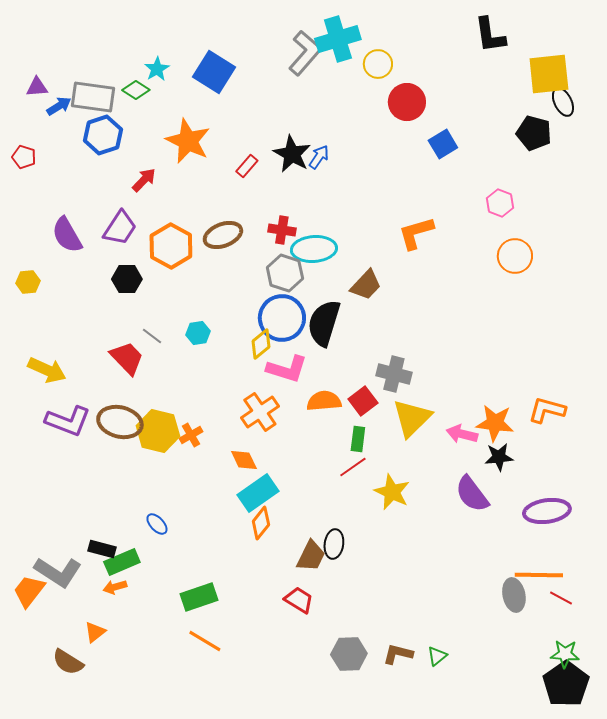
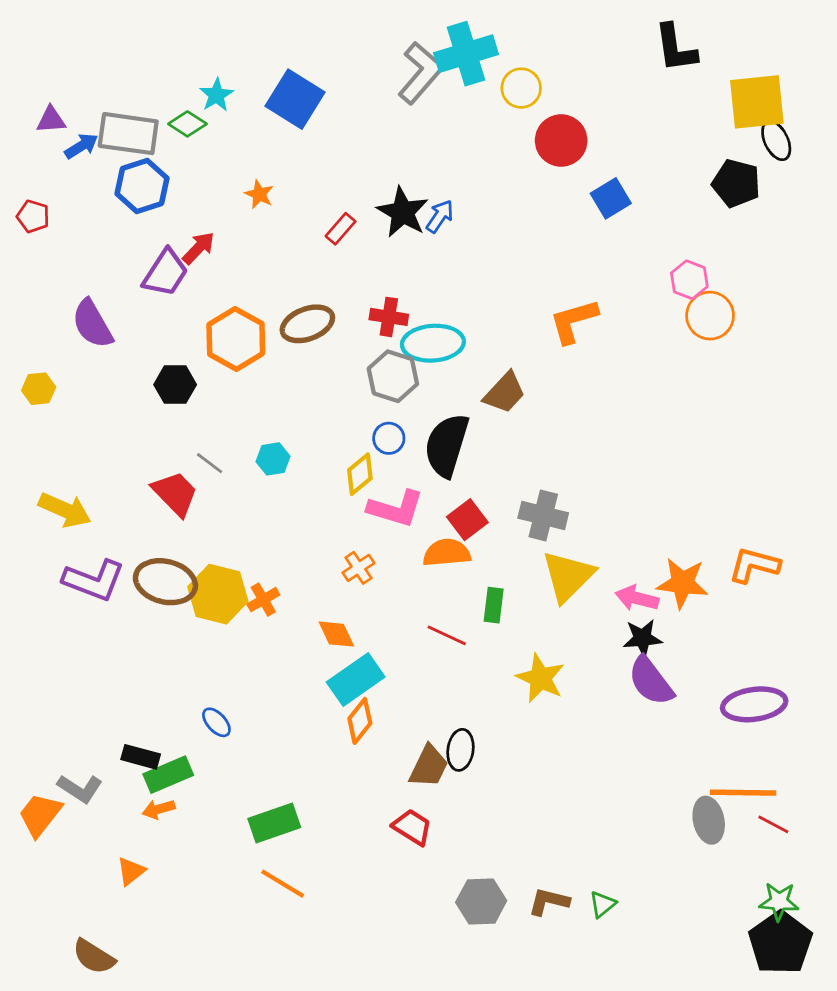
orange star: (188, 141) -> (259, 194), size x0.5
purple trapezoid: (120, 228) -> (165, 273), moved
orange circle: (515, 256) -> (710, 316), moved
blue circle: (282, 318) -> (389, 438), size x0.5
red square: (363, 401) -> (467, 520), moved
orange cross: (260, 412) -> (358, 568), size x0.6
black star: (499, 457) -> (642, 638), moved
red line: (353, 467) -> (447, 635), moved, turned 60
gray L-shape: (58, 572) -> (80, 788), size x0.7
brown semicircle: (68, 662) -> (94, 957), moved

